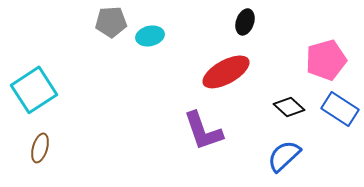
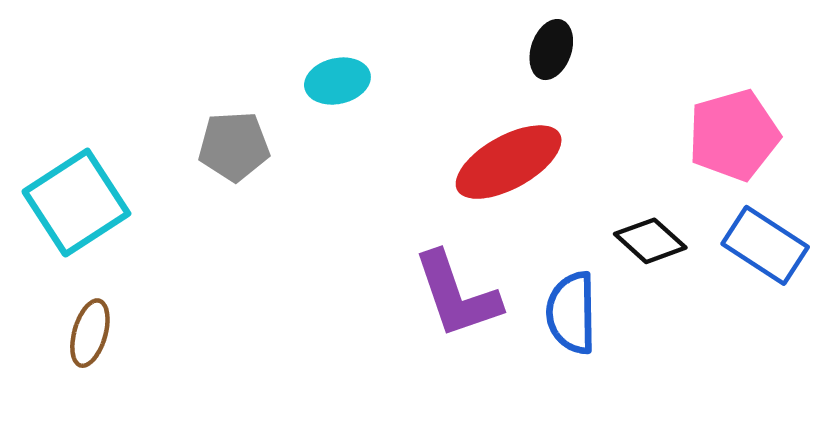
gray pentagon: (111, 22) -> (234, 146), moved
blue semicircle: (284, 156) -> (572, 313), moved, turned -48

